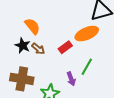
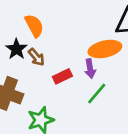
red rectangle: (65, 47) -> (62, 76), moved
purple arrow: (71, 79) -> (90, 69), moved

